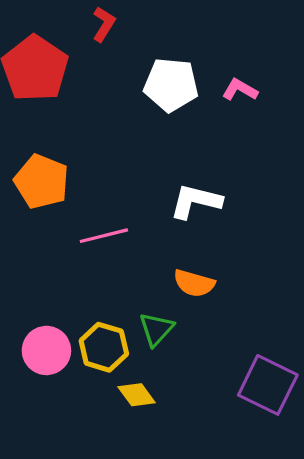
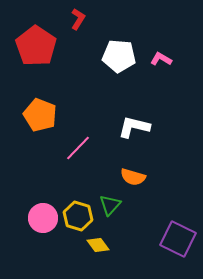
pink line: (104, 236) -> (78, 148), turned -32

